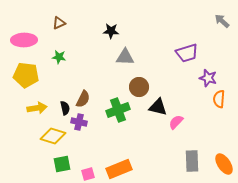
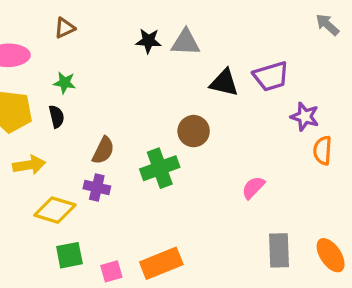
gray triangle: (125, 57) -> (186, 42), moved
black triangle: (158, 107) -> (224, 83), moved
black semicircle: (65, 108) -> (57, 117), moved

